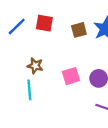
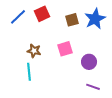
red square: (44, 23) -> (42, 14), turned -35
pink square: (71, 76) -> (65, 49), moved

